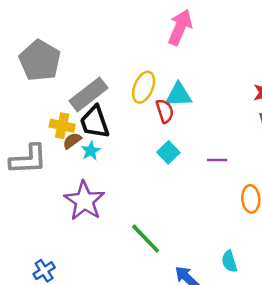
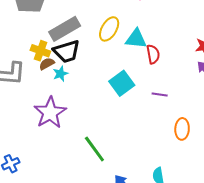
red semicircle: (165, 111) -> (153, 54), moved
black trapezoid: (95, 122) -> (67, 51), turned -96
cyan square: (168, 152) -> (122, 83), size x1.4

